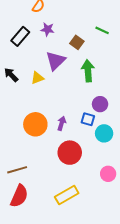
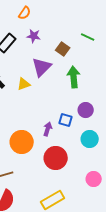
blue square: (88, 119) -> (66, 120), moved
orange circle: (35, 124) -> (22, 142), moved

